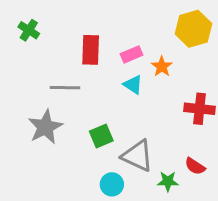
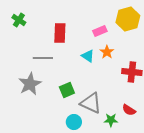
pink rectangle: (132, 54) -> (100, 31), moved
orange star: (162, 66) -> (107, 52), moved

